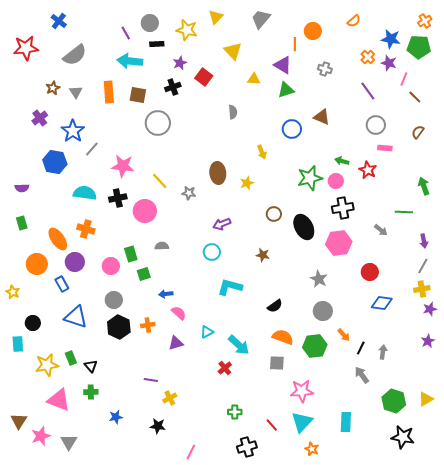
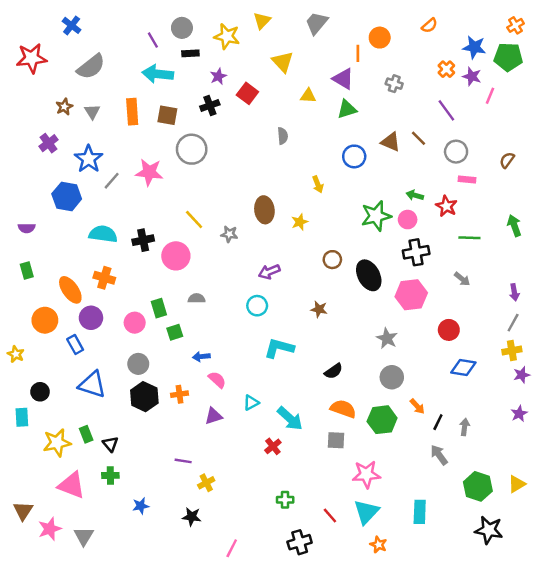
brown line: (415, 97) -> (418, 138), moved
pink star: (123, 166) -> (149, 172), moved
green line: (404, 212) -> (469, 238), moved

